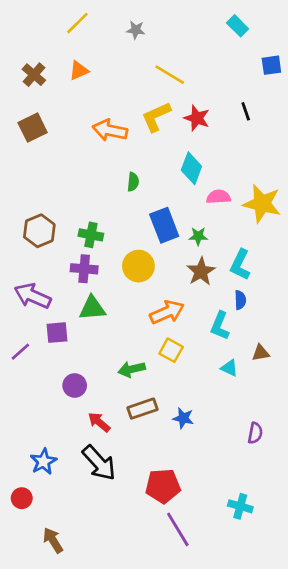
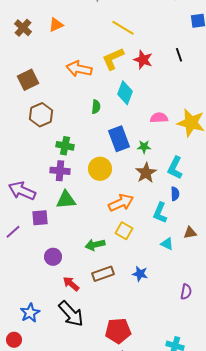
brown square: (33, 128) -> (28, 80), moved
cyan diamond: (191, 168) -> (125, 93), moved
brown hexagon: (39, 231) -> (41, 115), moved
blue star: (183, 418) -> (140, 274), moved

